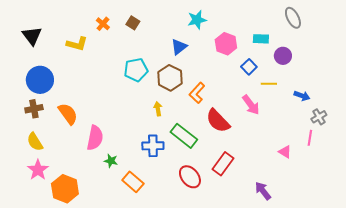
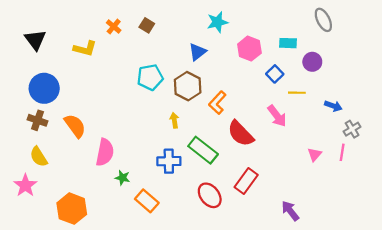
brown cross: (34, 109) -> (38, 120), turned 30
pink triangle: (285, 152) -> (315, 155), moved, turned 40
pink star: (38, 170) -> (25, 185), moved

